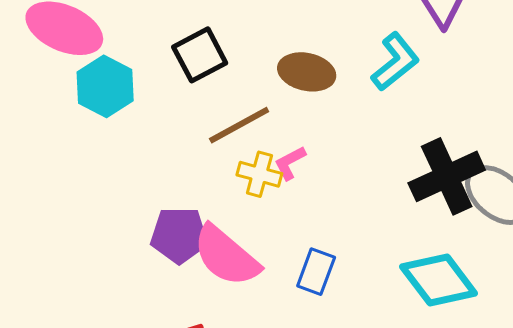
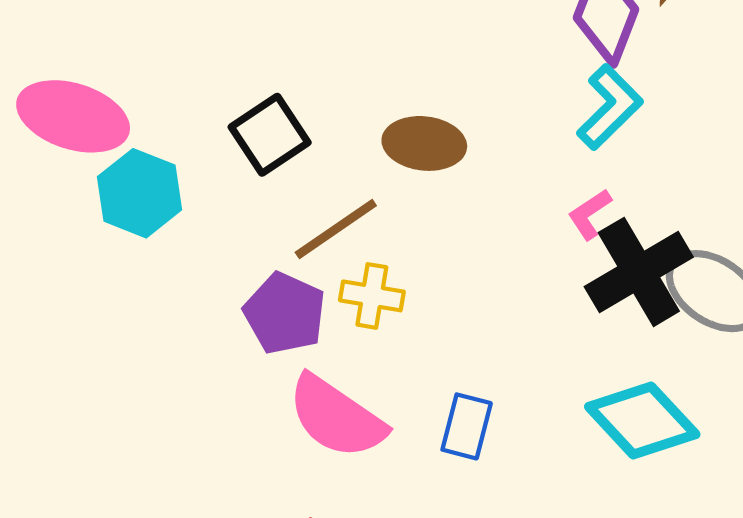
cyan L-shape: (395, 62) -> (610, 107), moved
pink L-shape: (290, 163) -> (590, 214), moved
purple pentagon: (179, 235) -> (285, 313), moved, turned 30

